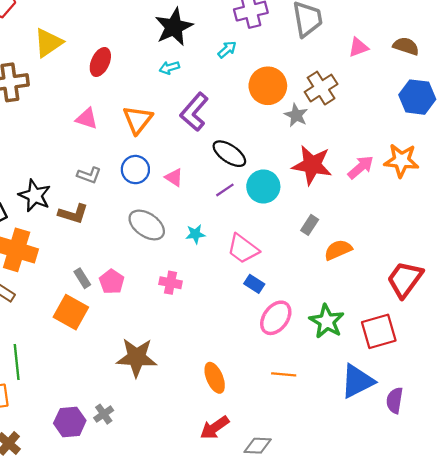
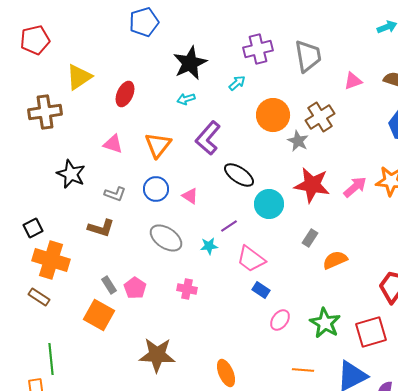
purple line: (225, 190) -> (229, 226), moved
black star: (35, 196) -> (71, 174), moved
pink ellipse: (276, 318) -> (280, 320), size x0.7
orange line: (284, 374) -> (303, 370), moved

